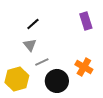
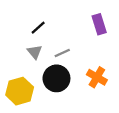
gray line: (42, 62) -> (62, 53), moved
black circle: (57, 81) -> (56, 78), moved

